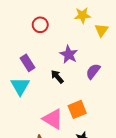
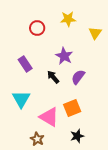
yellow star: (82, 15) -> (68, 19), moved
purple semicircle: (93, 71) -> (78, 77), moved
cyan triangle: (20, 86) -> (21, 99), moved

